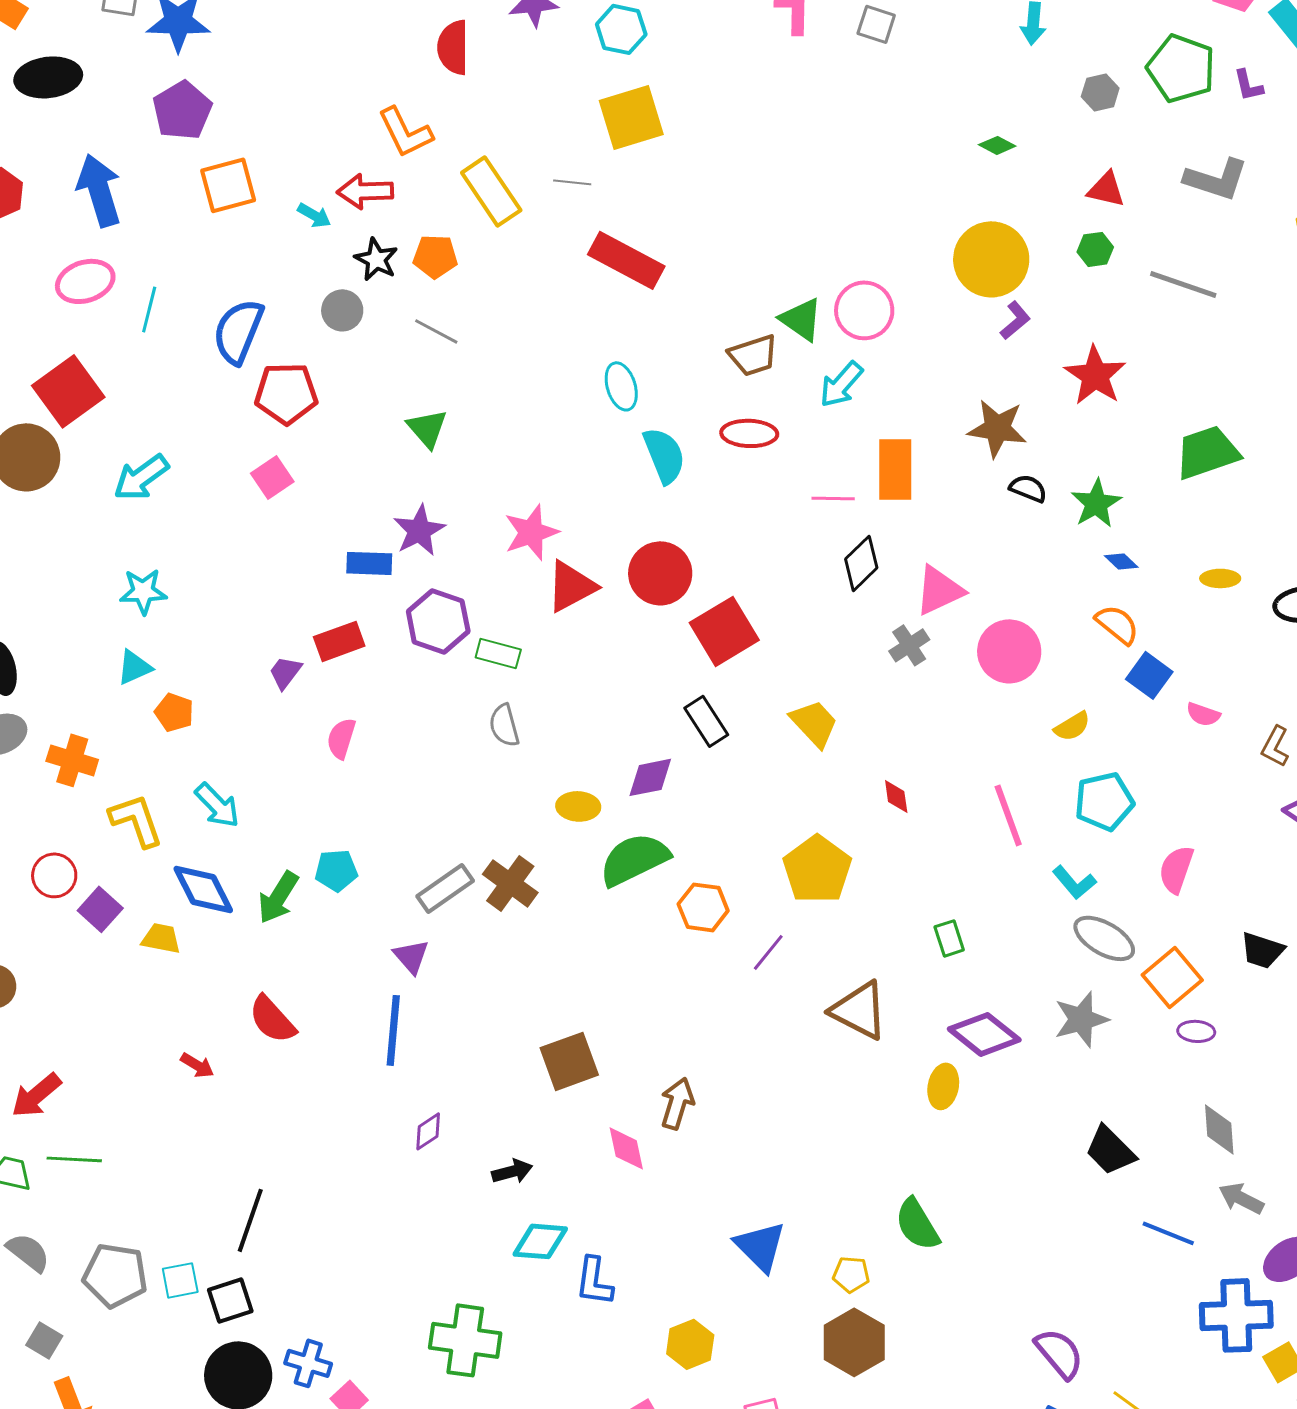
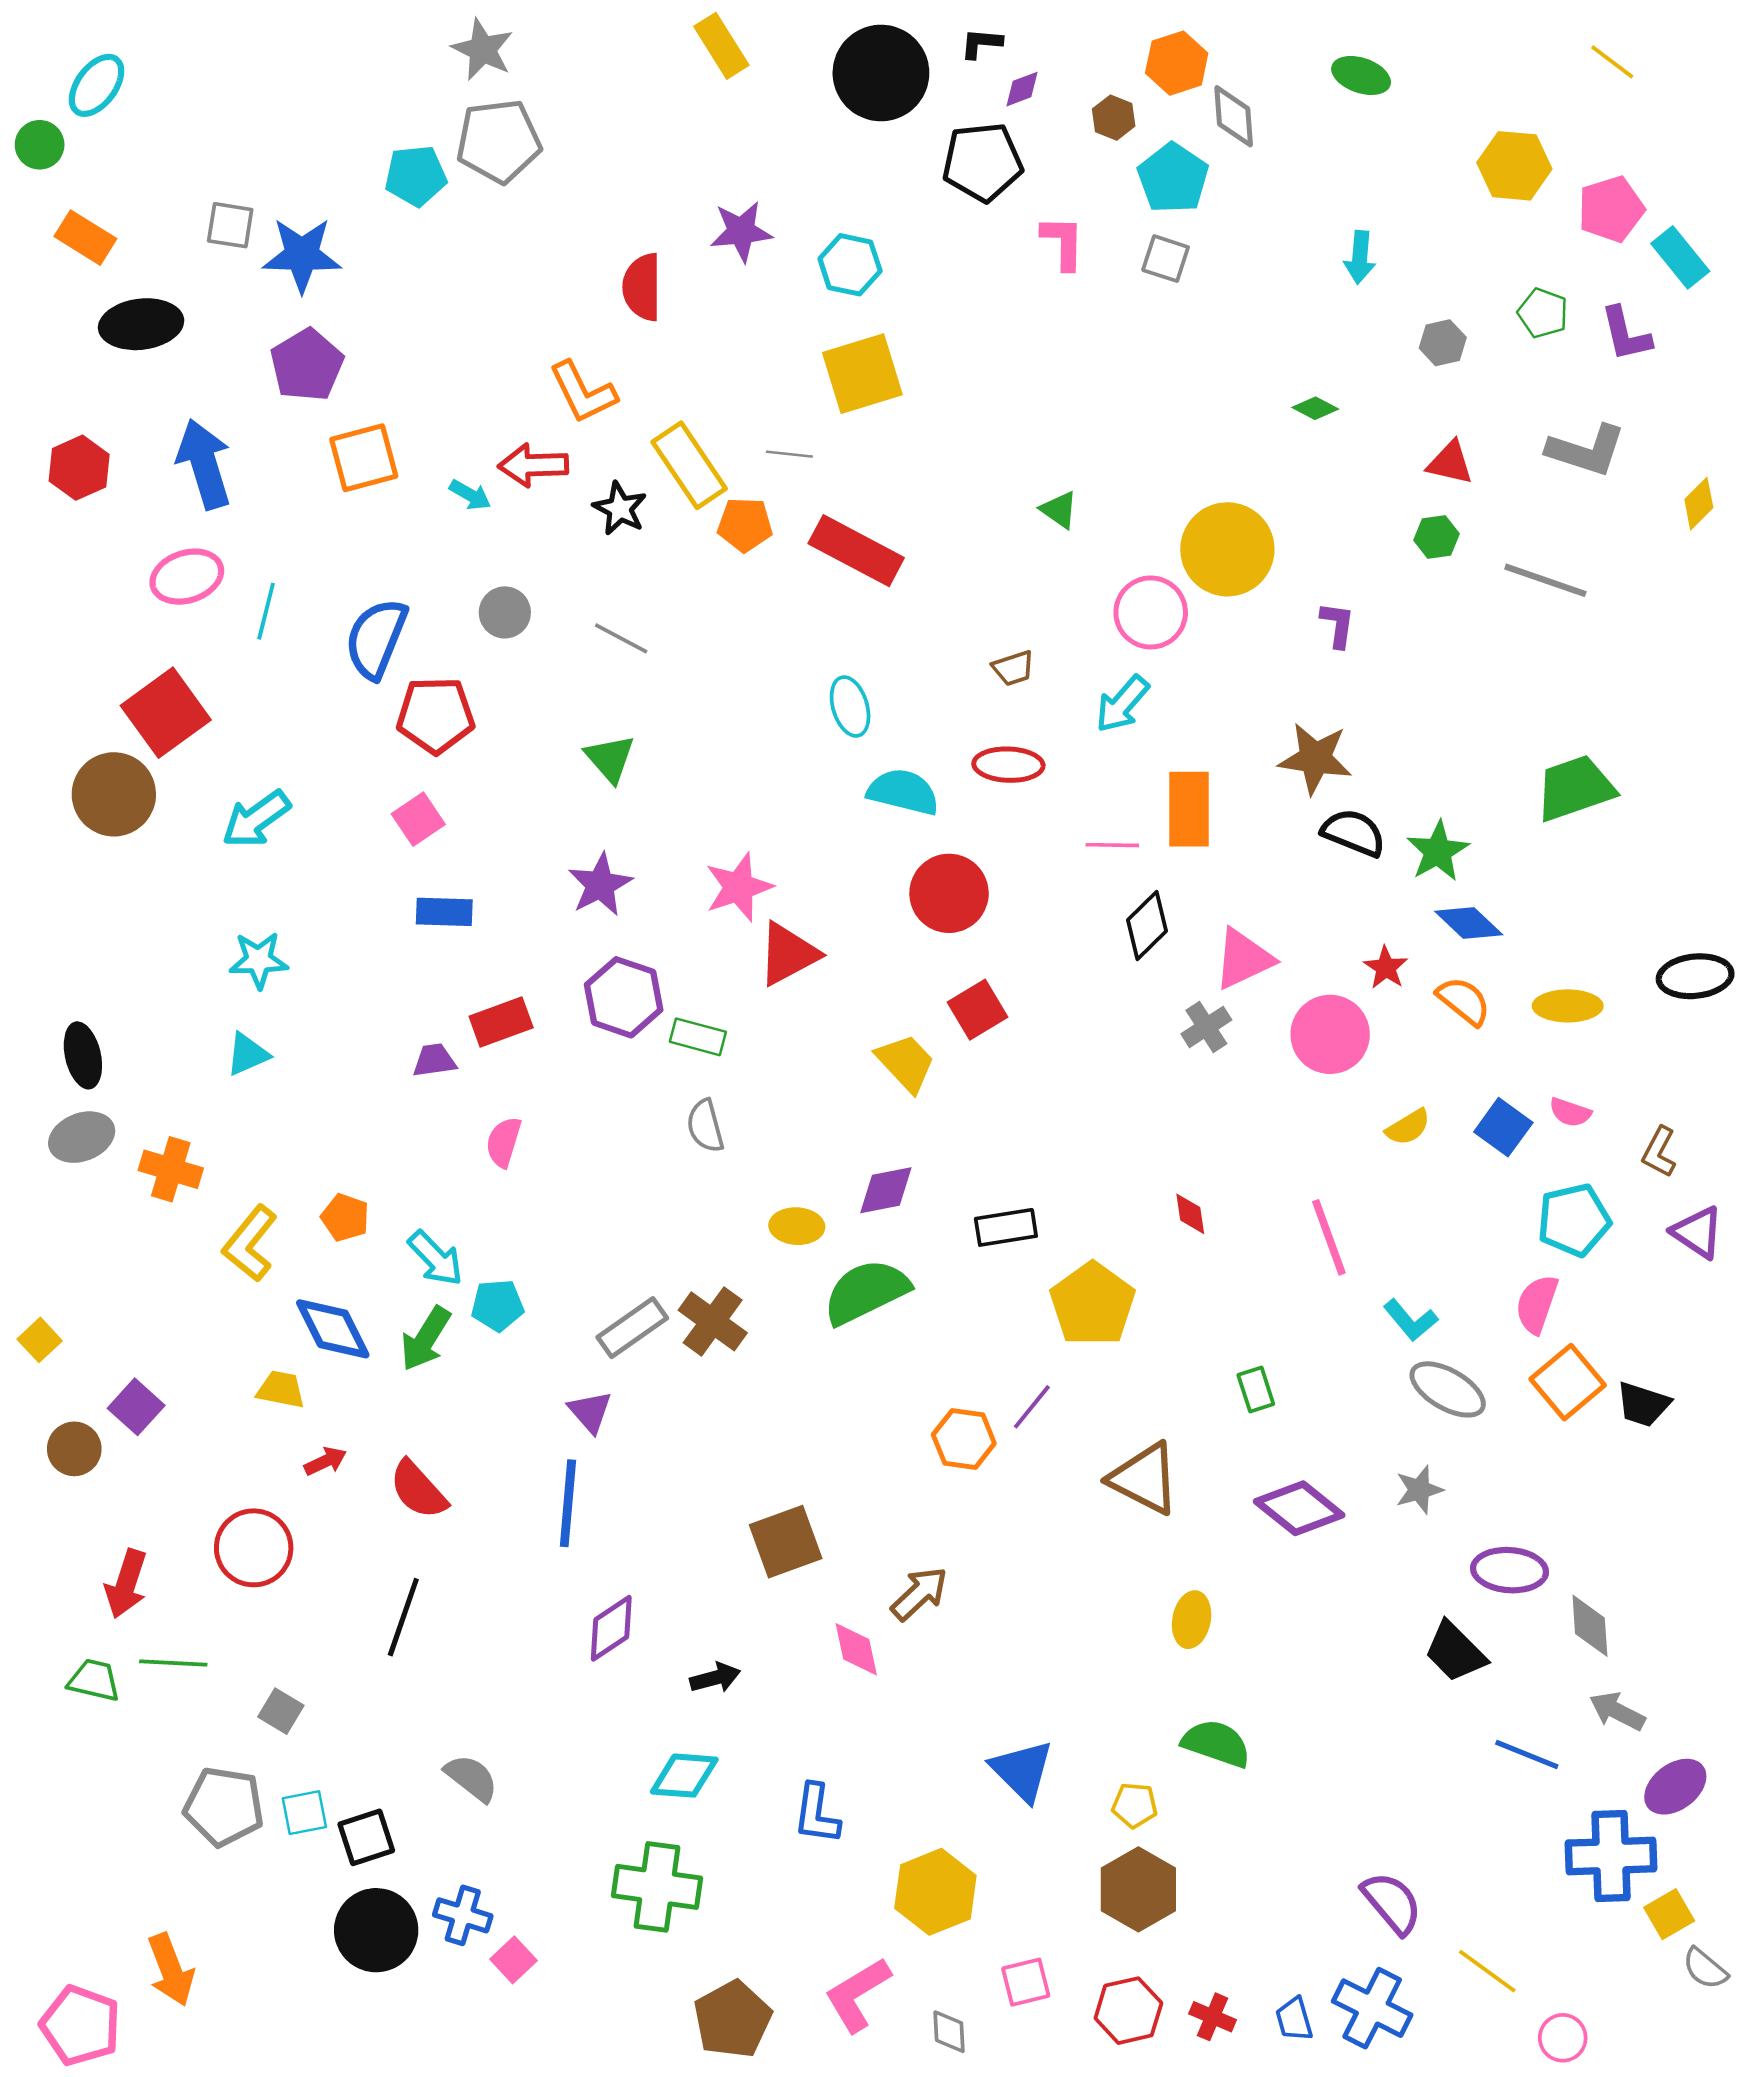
green pentagon: (1181, 68) -> (1543, 313), size x0.6
purple L-shape: (1248, 85) -> (1626, 334), size x1.4
orange pentagon: (435, 256) -> (745, 525), moved
black star: (376, 259) -> (620, 509), moved
yellow circle: (991, 259) -> (1227, 549), moved
green triangle: (801, 319) -> (1059, 510), moved, size x0.7
purple L-shape: (1015, 320) -> (1338, 625), turned -42
brown trapezoid: (753, 355) -> (1013, 668), size x0.7
red star: (1095, 375) -> (1386, 968), moved, size x0.6
cyan semicircle: (664, 455) -> (903, 792), turned -54
black semicircle: (1028, 488) -> (1354, 833), size x1.4
blue diamond: (1121, 561) -> (1469, 923), size x1.6
blue rectangle: (369, 563) -> (444, 912), moved
red circle: (660, 573) -> (949, 893), moved
yellow ellipse: (1220, 578) -> (1568, 1006), moved, size x1.4
red square: (724, 631) -> (977, 1010), size x0.7
purple trapezoid: (285, 672) -> (434, 1060), turned 45
blue square: (1149, 675) -> (1503, 1127), moved
orange pentagon: (174, 712) -> (345, 1218), moved
black rectangle: (706, 721) -> (1006, 1227), moved, turned -66
yellow trapezoid: (814, 723) -> (906, 1063), moved
cyan pentagon: (1104, 801) -> (1574, 1220), moved
cyan arrow: (217, 805) -> (436, 1258), moved
yellow L-shape: (136, 820) -> (250, 1243), turned -122
red circle: (54, 875) -> (254, 1548), moved, size x1.4
orange hexagon: (703, 907) -> (964, 1439), moved
purple square: (100, 909) -> (136, 1407), moved
orange square: (1172, 977) -> (1568, 1382), moved
gray star: (1081, 1019) -> (1419, 1490), size x0.7
purple ellipse: (1196, 1031) -> (1510, 1570), moved, size x1.6
red arrow: (197, 1065) -> (325, 1461), moved, turned -56
yellow ellipse: (943, 1086) -> (1192, 1620), moved
red arrow: (36, 1095) -> (126, 1584), turned -32
brown arrow: (677, 1103) -> (919, 1594), turned 30
purple diamond: (428, 1131) -> (611, 1628), size x1.4
black line: (250, 1220) -> (403, 1617), moved
green semicircle: (917, 1224) -> (1216, 1743), turned 140
cyan diamond: (540, 1241) -> (684, 1776), moved
gray semicircle: (28, 1252) -> (471, 1778), moved
gray square: (44, 1340) -> (281, 1711), moved
yellow hexagon: (690, 1344) -> (935, 1892), size x1.4

